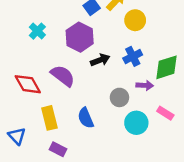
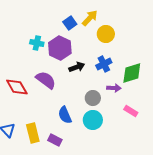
cyan cross: (37, 31) -> (37, 43), moved, turned -32
yellow rectangle: (49, 118) -> (33, 133), moved
cyan circle: (136, 123) -> (93, 120), moved
purple rectangle: (58, 149) -> (55, 140), moved

